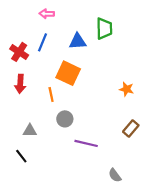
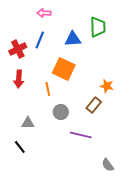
red cross: (19, 52) -> (18, 49), turned 30
orange star: (127, 89) -> (107, 86), moved
brown rectangle: (131, 129) -> (94, 105), moved

